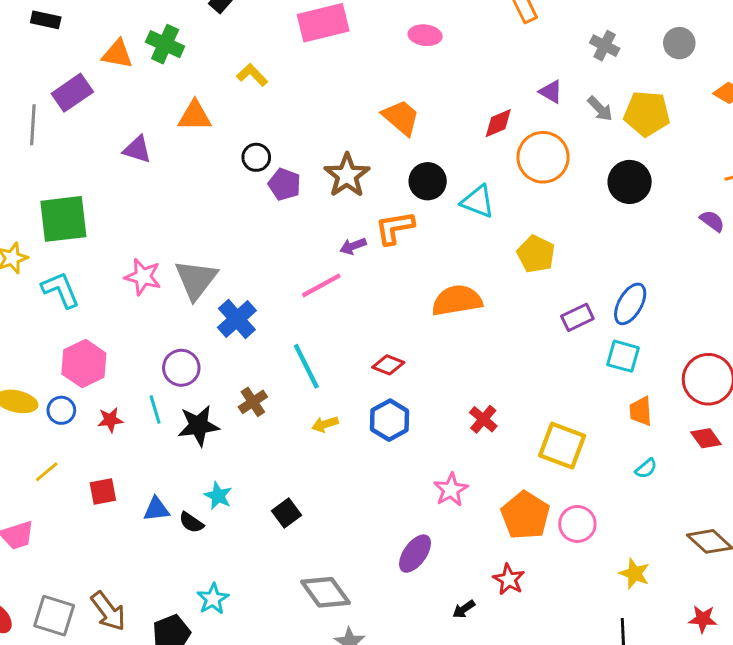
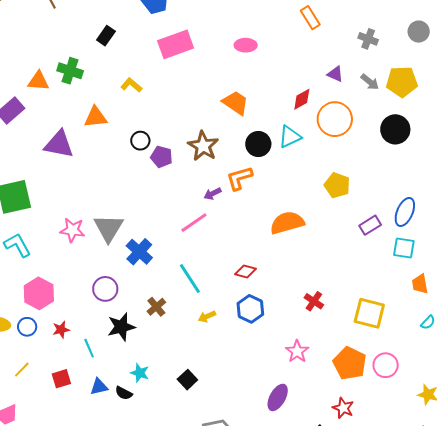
purple triangle: (137, 149) -> (59, 144), size x1.5
cyan triangle: (478, 201) -> (290, 137), moved, turned -40
cyan line: (155, 409) -> (89, 348), moved

